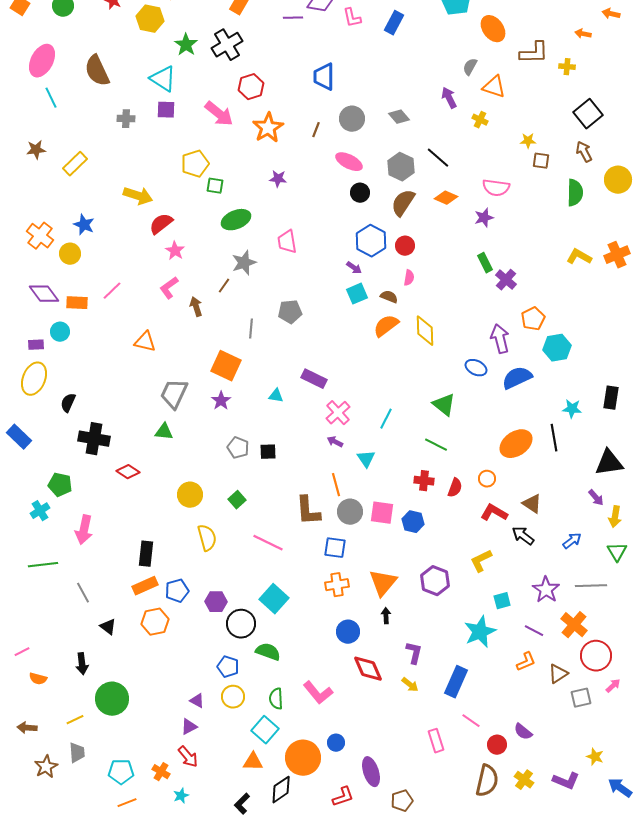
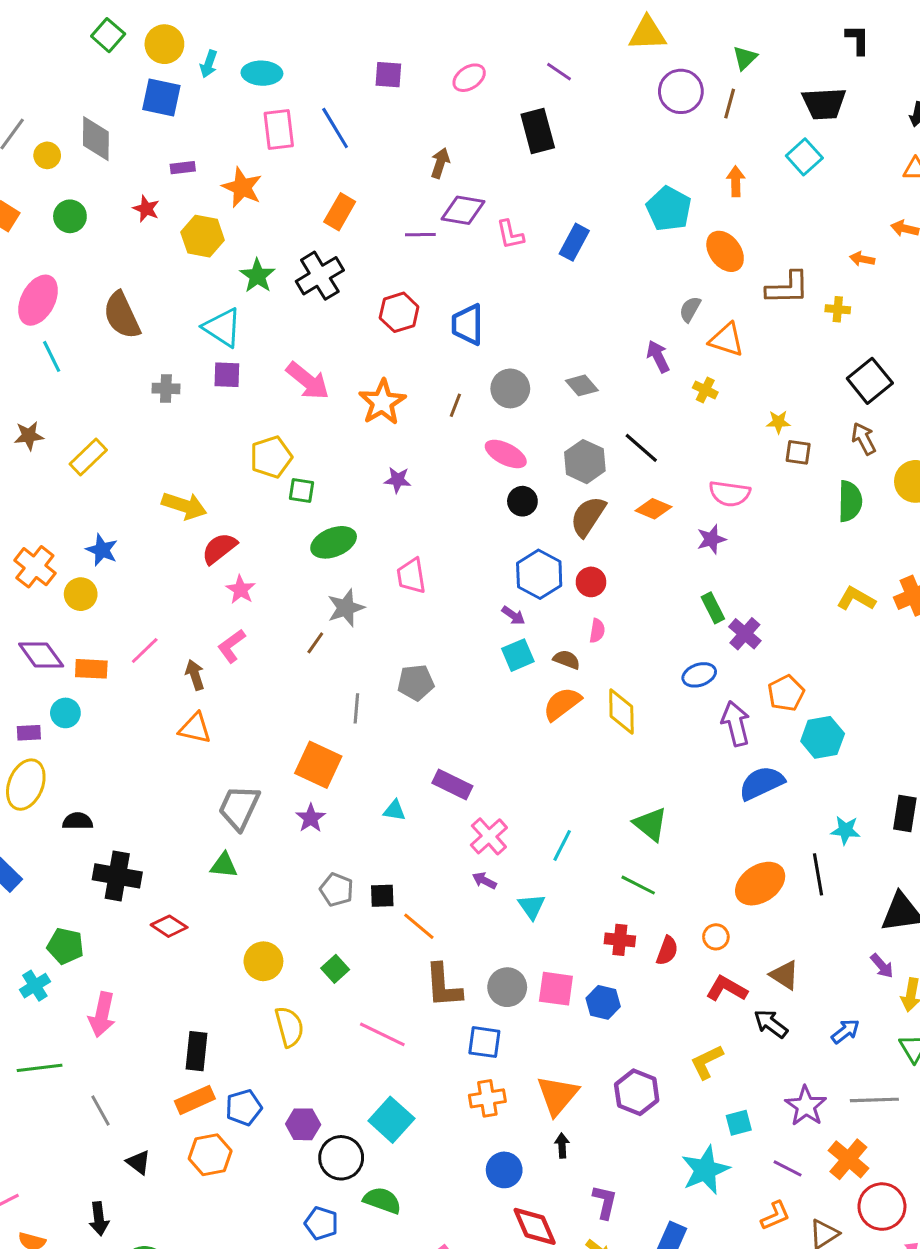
red hexagon: (251, 87) -> (399, 312), moved
brown arrow: (196, 307) -> (195, 675), moved
blue ellipse: (476, 368) -> (699, 675), moved, turned -45
black semicircle: (68, 403) -> (78, 821), turned 66
orange line: (336, 485) -> (419, 926), moved, turned -35

